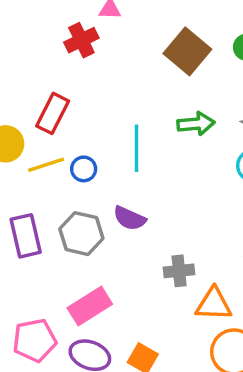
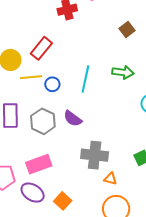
brown square: (187, 51) -> (127, 29), size x0.6
gray cross: (179, 271) -> (95, 155), size x1.5
orange triangle: (214, 304) -> (110, 179), size x0.6

